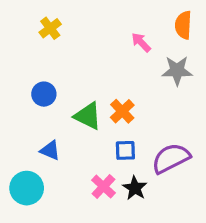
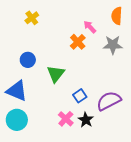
orange cross: (122, 111) -> (78, 42), moved
green triangle: (88, 116) -> (56, 74), turned 42
blue triangle: (50, 150) -> (17, 91), moved, size x1.6
blue square: (125, 150) -> (80, 96), turned -32

